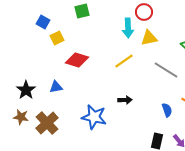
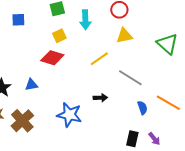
blue square: (43, 22) -> (18, 20), turned -32
cyan arrow: (128, 28) -> (85, 20), moved
yellow square: (57, 38) -> (59, 36), moved
gray line: (166, 70) -> (130, 78), moved

